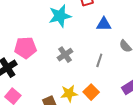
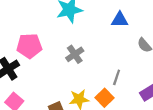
gray line: (99, 60) -> (117, 77), moved

